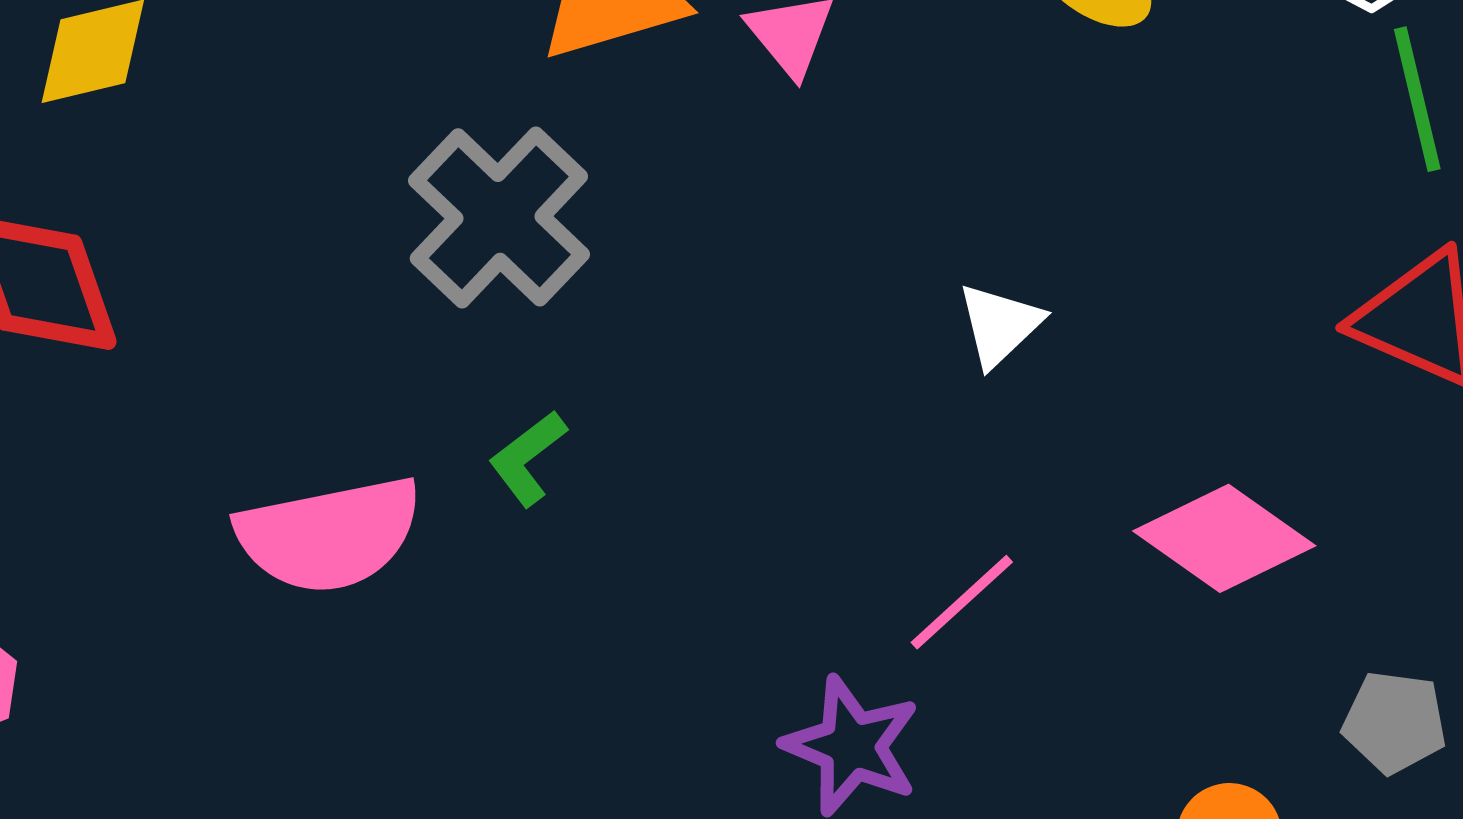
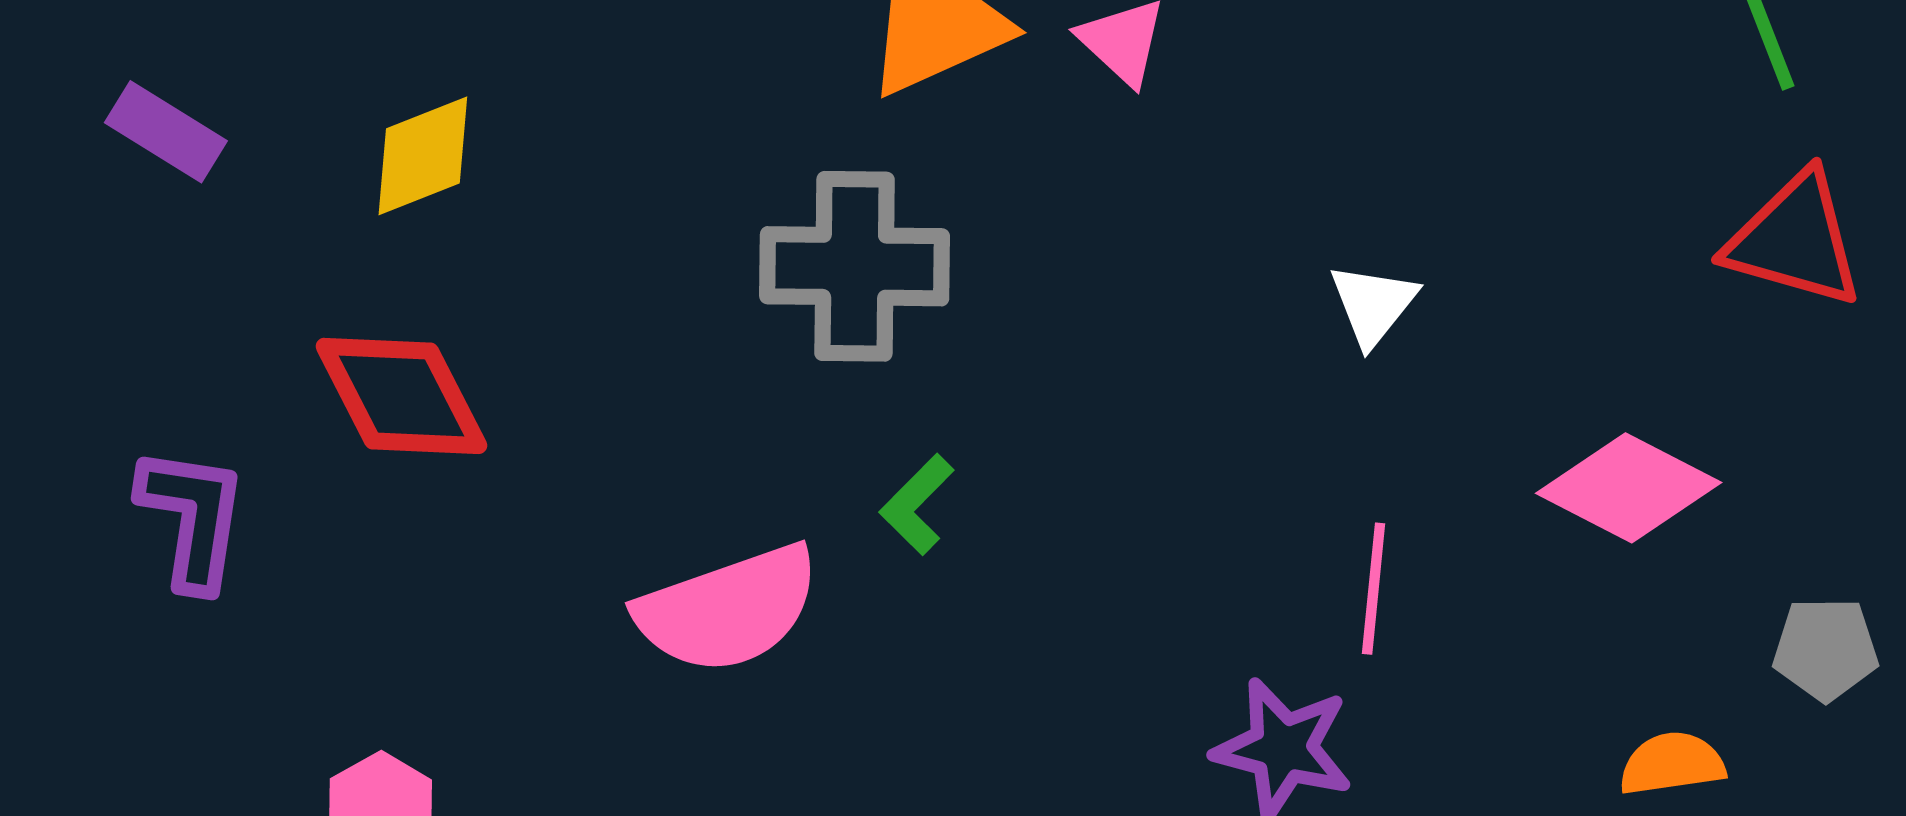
gray cross: (499, 217) -> (855, 266), turned -35
pink line: (962, 602) -> (1374, 589), turned -34

